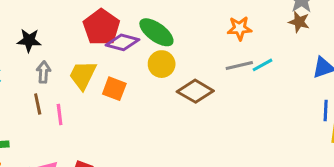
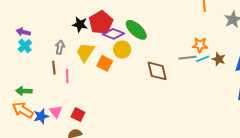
brown star: (299, 22) -> (219, 59), moved
orange star: (240, 28) -> (200, 45), moved
black star: (29, 40) -> (80, 24), moved
yellow circle: (162, 64) -> (122, 50), moved
brown diamond: (195, 91) -> (157, 71), turned 40

